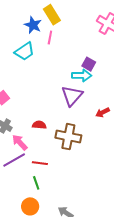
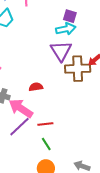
brown cross: (68, 137) -> (78, 69), moved
pink arrow: (20, 142) -> (21, 108), size x1.4

